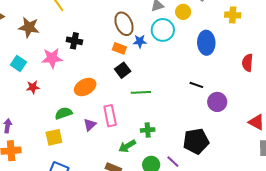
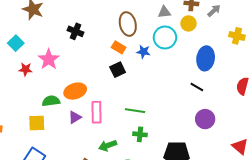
blue star: (140, 41) -> (143, 52), moved
pink star: (52, 58) -> (49, 59), moved, turned 30
black line: (196, 85) -> (197, 87), moved
orange ellipse: (85, 87) -> (75, 91), moved
green line: (141, 92) -> (135, 111), moved
green cross: (148, 130) -> (140, 134), moved

